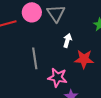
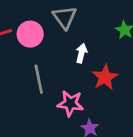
pink circle: (32, 12) -> (30, 34), moved
red star: (84, 59) -> (105, 77), turned -30

